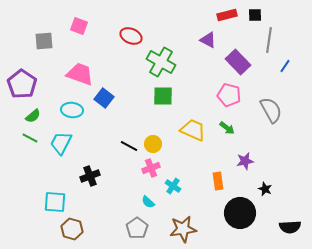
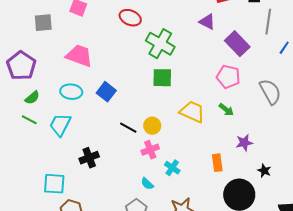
blue square: (104, 98) -> (106, 92), moved

